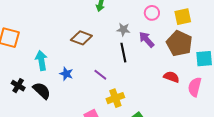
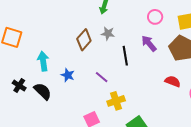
gray star: (123, 29) -> (108, 34), moved
brown diamond: (81, 38) -> (84, 40), turned -70

